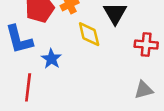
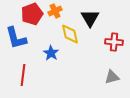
blue star: (51, 59) -> (51, 53), moved

